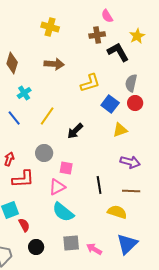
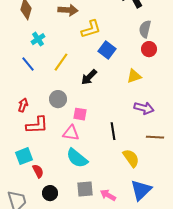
yellow L-shape: (90, 83) -> (91, 29), moved
blue square: (110, 104) -> (107, 50), moved
pink triangle: (57, 187) -> (71, 133), turned 36
brown line: (131, 191) -> (155, 137), moved
yellow semicircle: (117, 212) -> (131, 158), turned 36

